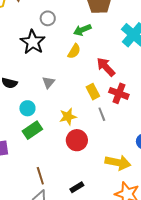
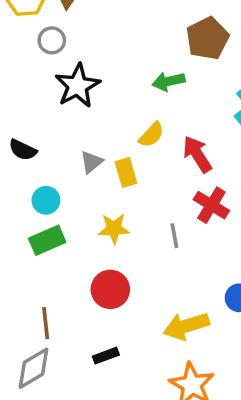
gray circle: (48, 18) -> (52, 40), moved
yellow semicircle: (74, 51) -> (151, 135), moved
yellow rectangle: (93, 92) -> (126, 172), moved
red circle: (77, 140) -> (110, 289), moved
yellow arrow: (118, 163) -> (186, 326), turned 140

